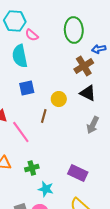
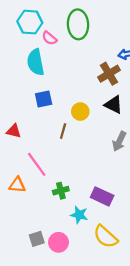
green ellipse: (74, 30) -> (78, 24), moved
pink line: (21, 132) -> (37, 164), moved
green cross: (32, 168) -> (61, 191), moved
cyan star: (46, 189) -> (79, 215), moved

